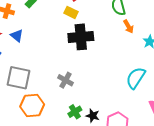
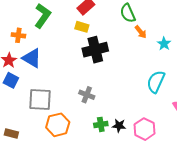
blue triangle: (17, 36) -> (32, 58), size x1.5
green cross: (75, 112) -> (101, 124), turned 32

